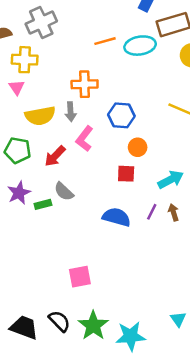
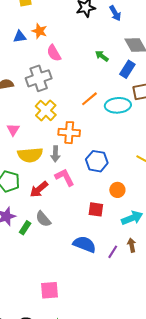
orange line: (105, 41) -> (89, 99), turned -30
yellow cross: (25, 60) -> (46, 110), moved, turned 35
pink L-shape: (84, 139) -> (65, 177), turned 110
orange circle: (138, 147) -> (117, 190), moved
green rectangle: (43, 204) -> (25, 228), turned -48
purple line: (152, 212) -> (113, 252), moved

